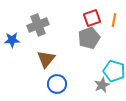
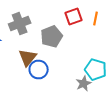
gray pentagon: (89, 38) -> (52, 36), moved
blue circle: (57, 84) -> (39, 70), moved

